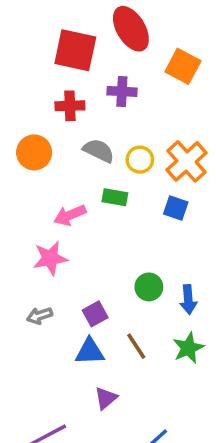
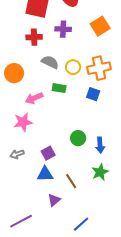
orange square: (183, 66) -> (100, 26), moved, turned 30
orange circle: (34, 152) -> (14, 73), moved
orange cross: (187, 161) -> (99, 68), turned 30
brown line: (136, 346) -> (71, 181), moved

